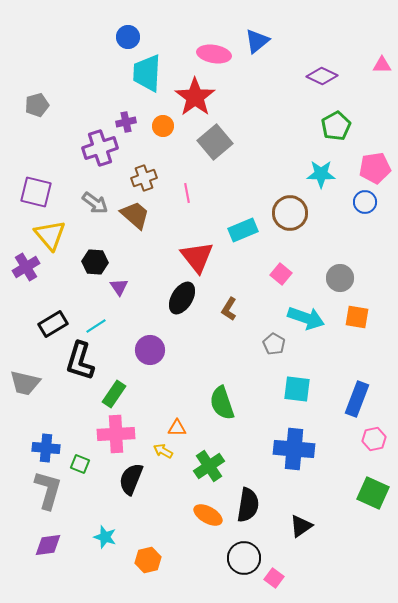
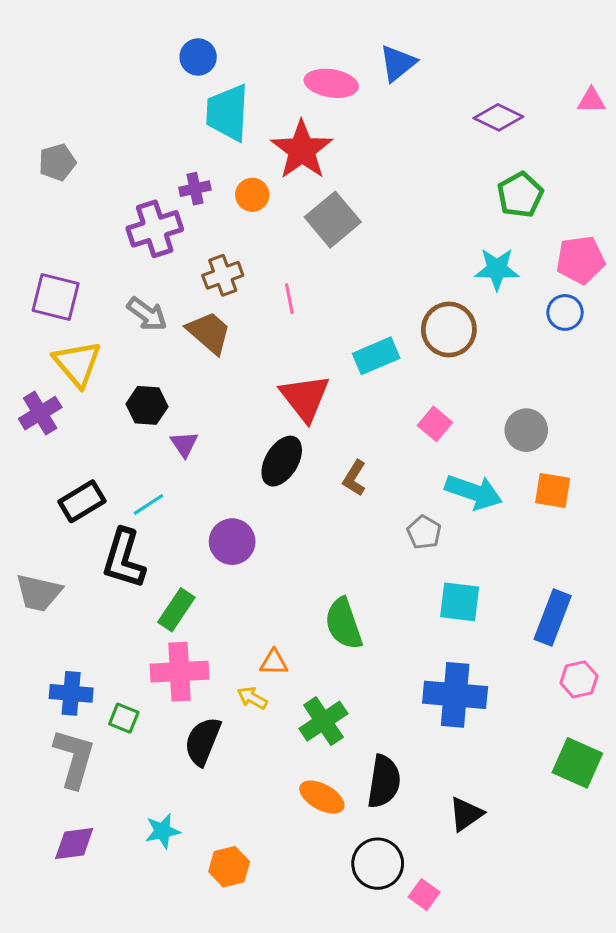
cyan star: (105, 537) -> (162, 831), turned -30

